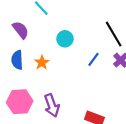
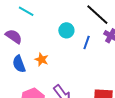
cyan circle: (65, 39) -> (66, 30), moved

